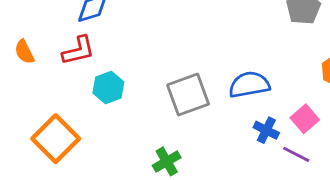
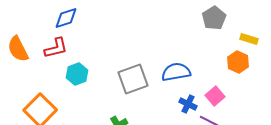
orange semicircle: (24, 52) -> (18, 49), size x1.5

